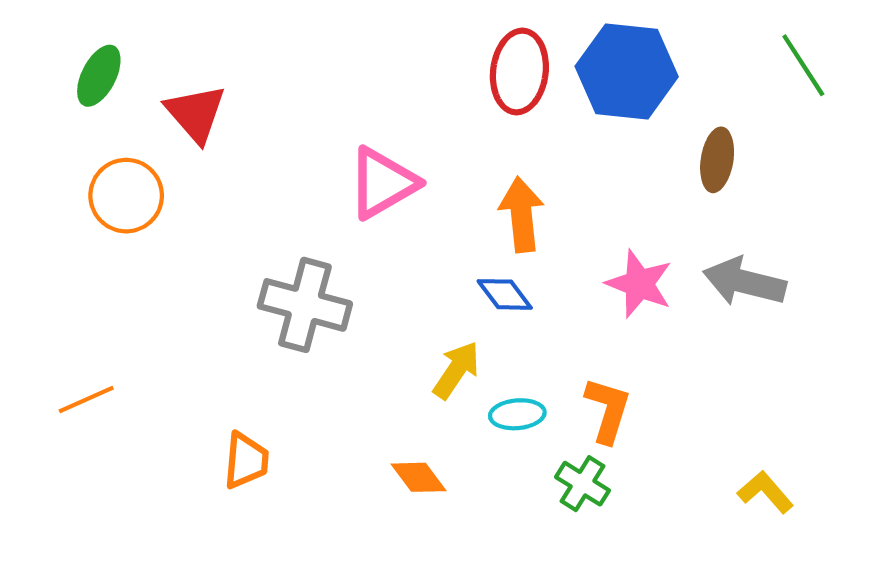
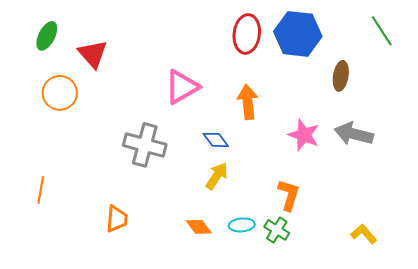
blue diamond: (505, 294) -> (216, 140), moved
orange line: (86, 400) -> (41, 190), turned -56
cyan ellipse: (517, 414) -> (242, 225), moved

